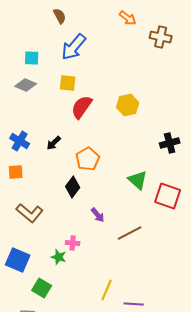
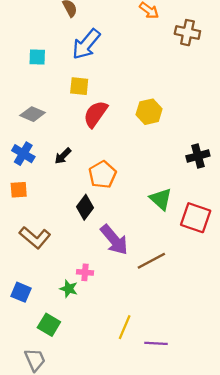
gray diamond: (26, 85) -> (33, 114), moved
purple arrow: (98, 215) -> (114, 240), size x1.8
blue square: (18, 260) -> (21, 292), size x0.7

